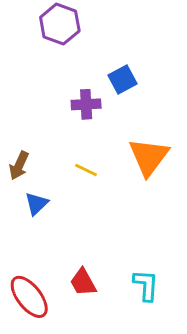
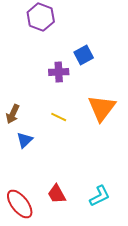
cyan L-shape: (146, 285) -> (100, 196), turned 60

